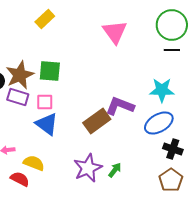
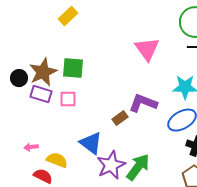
pink triangle: (115, 32) -> (147, 49), moved
brown rectangle: (97, 121) -> (120, 118), size x0.6
blue triangle: (47, 124) -> (91, 143), moved
green arrow: (115, 170) -> (138, 167), size x1.8

